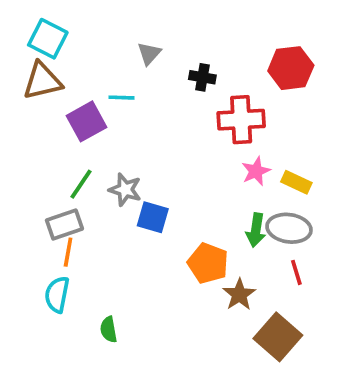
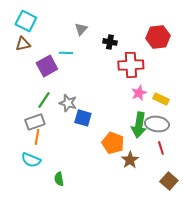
brown triangle: (42, 81) -> (23, 44), size x0.7
green arrow: (256, 230) -> (139, 125), size x1.4
cyan semicircle: (57, 295) -> (31, 160), turned -78
brown square: (278, 337) -> (169, 181), moved, size x0.7

